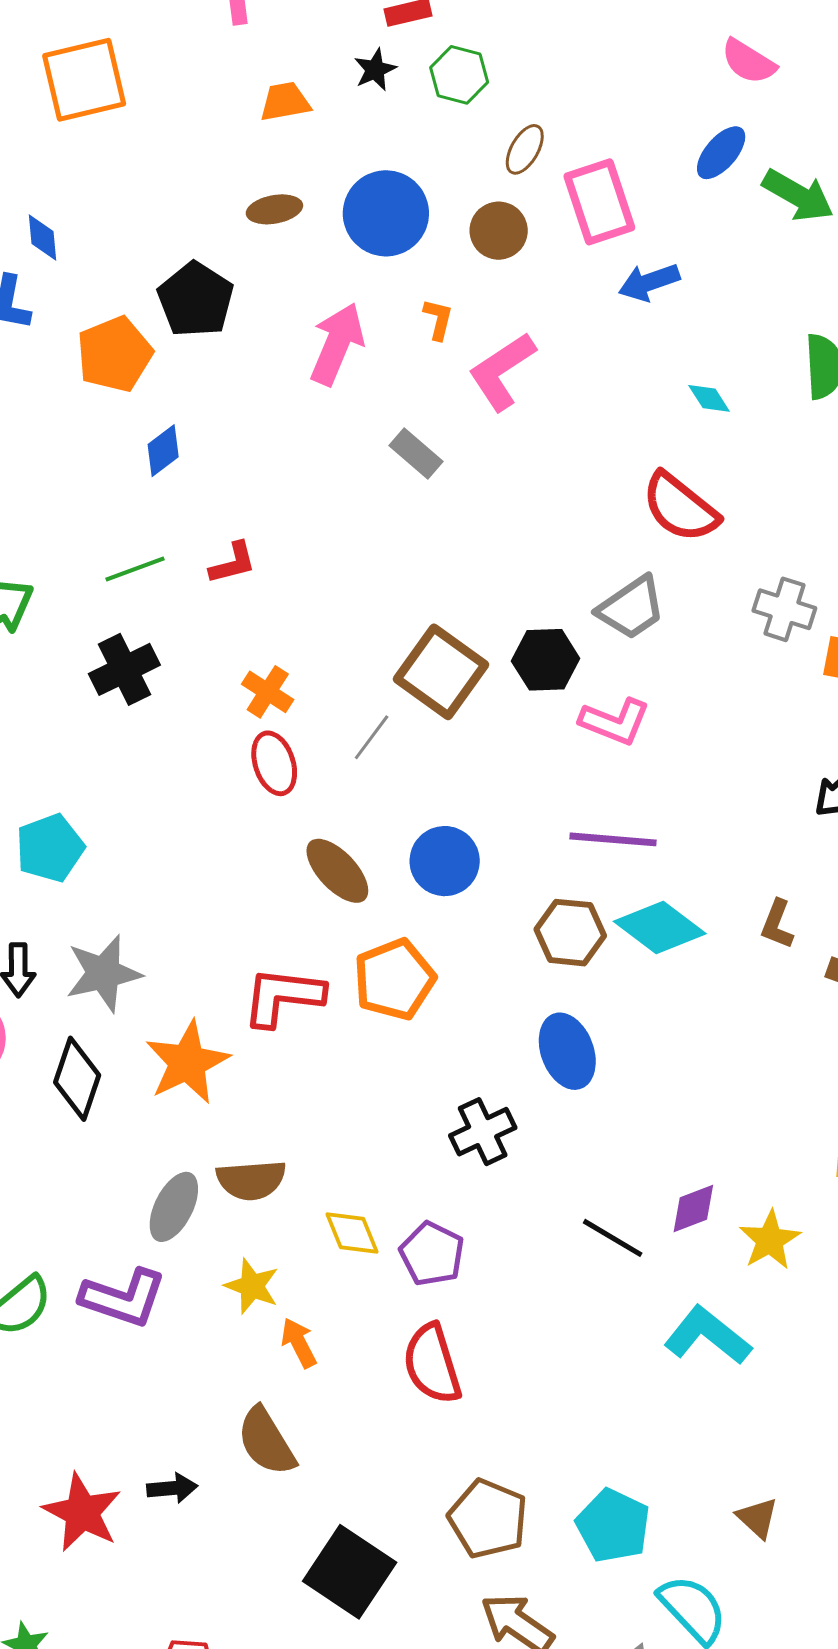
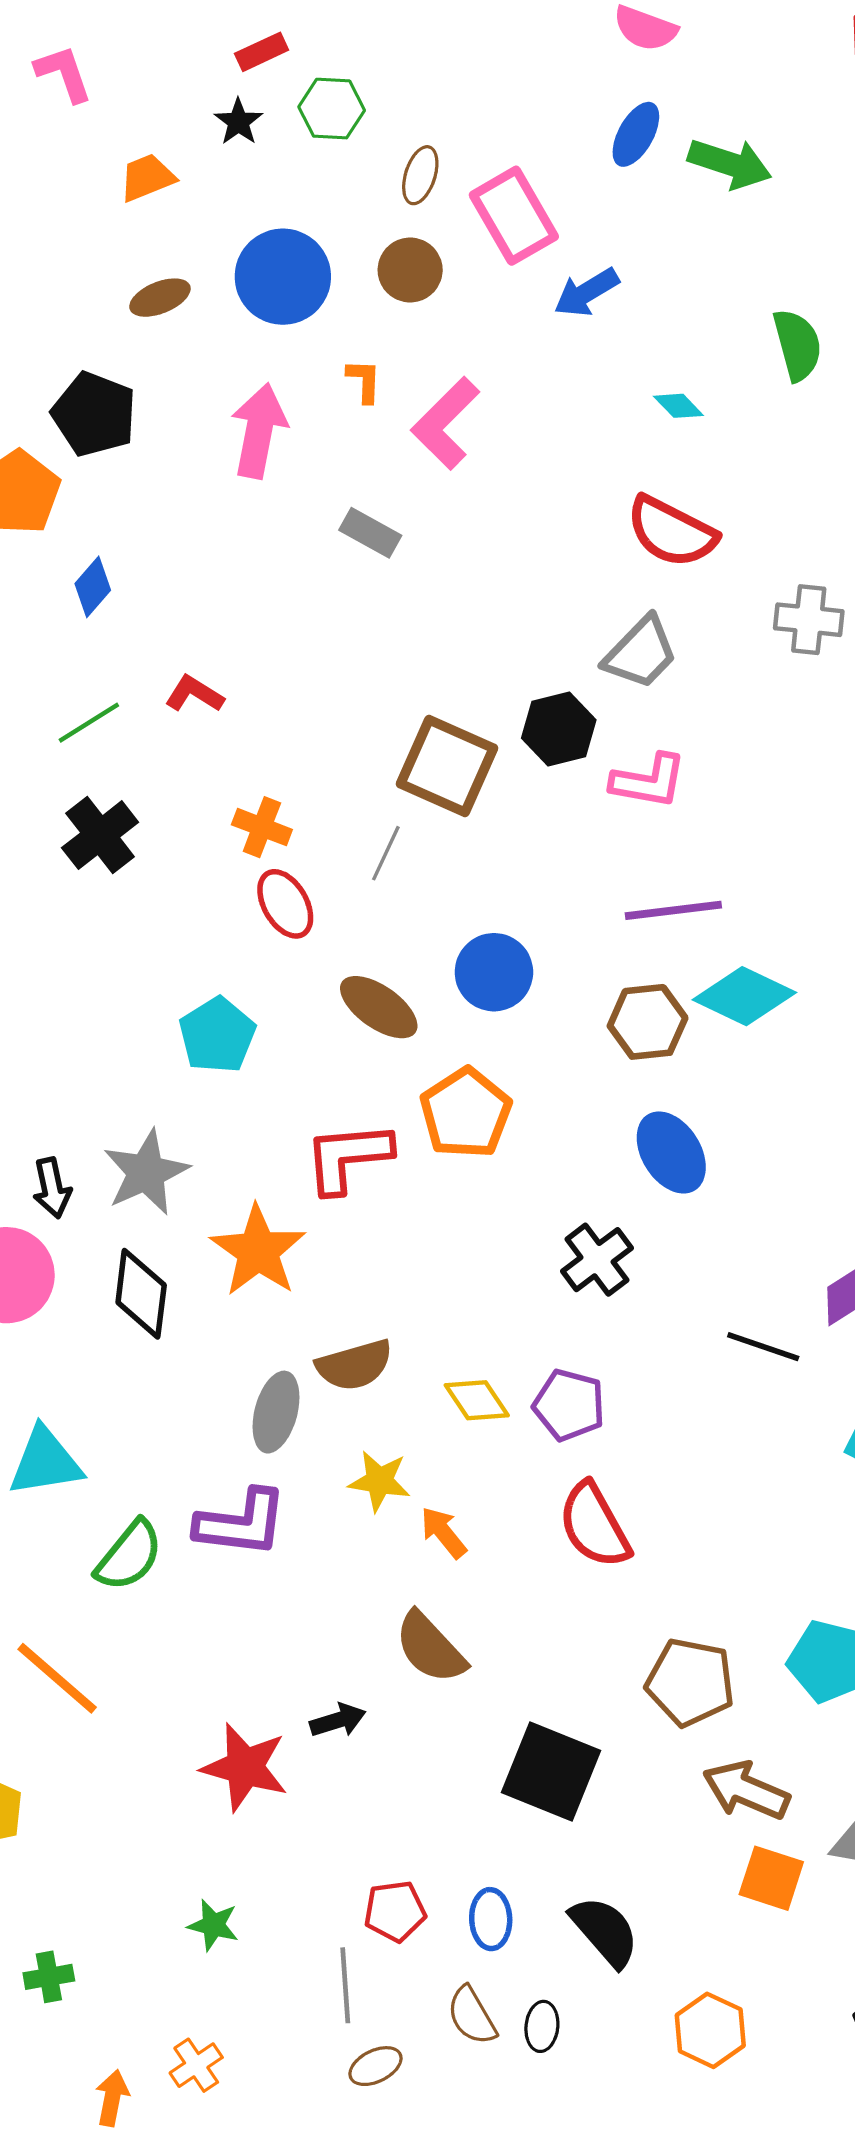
red L-shape: (233, 563) -> (194, 694), turned -122
cyan pentagon: (50, 848) -> (217, 1035), moved

